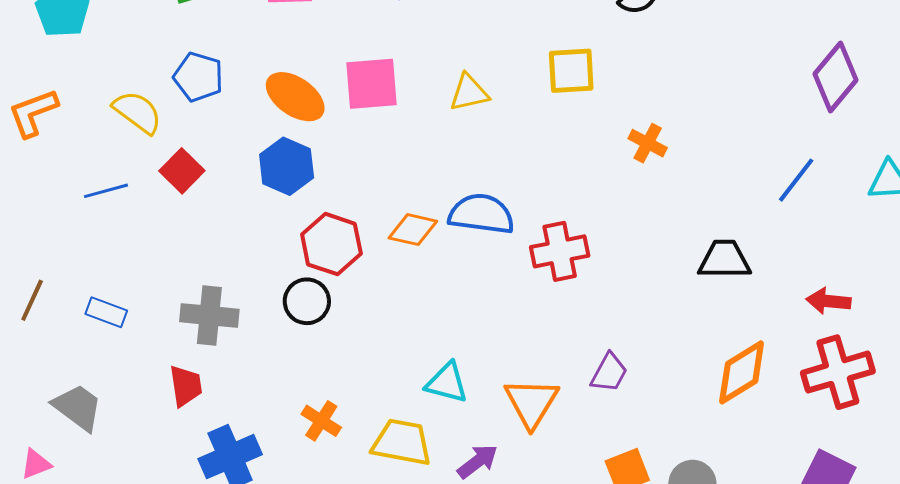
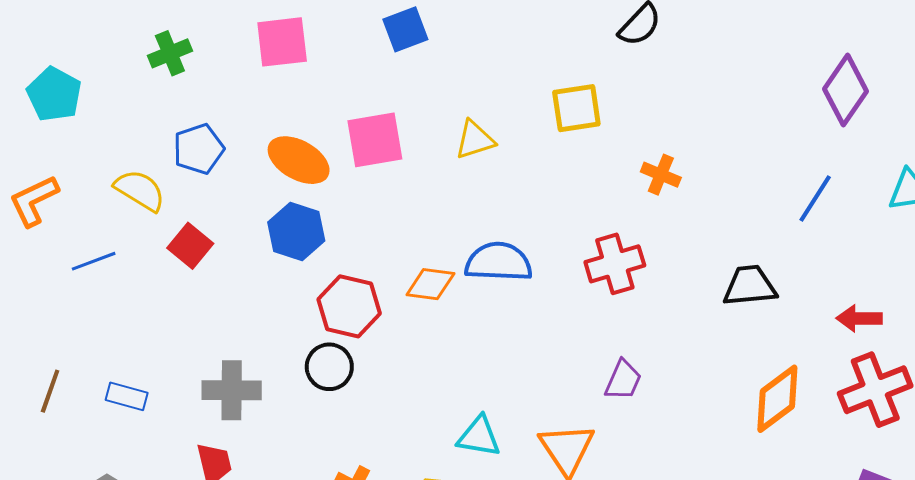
blue pentagon: (198, 77) -> (198, 149), turned -30
blue line: (106, 191) -> (94, 261), moved
red cross: (560, 251) -> (615, 264), moved
purple trapezoid: (609, 373) -> (623, 380), moved

